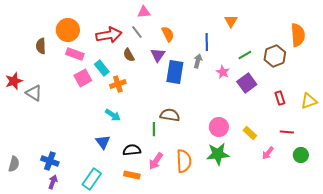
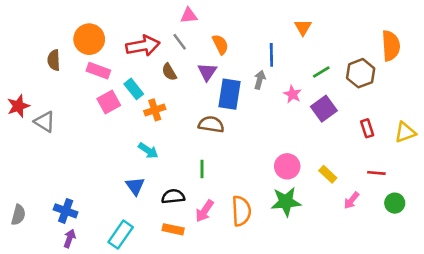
brown semicircle: (170, 115) -> (211, 124), moved

